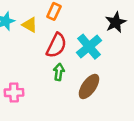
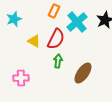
yellow triangle: (30, 25) -> (34, 41), moved
cyan cross: (89, 47) -> (77, 22), moved

